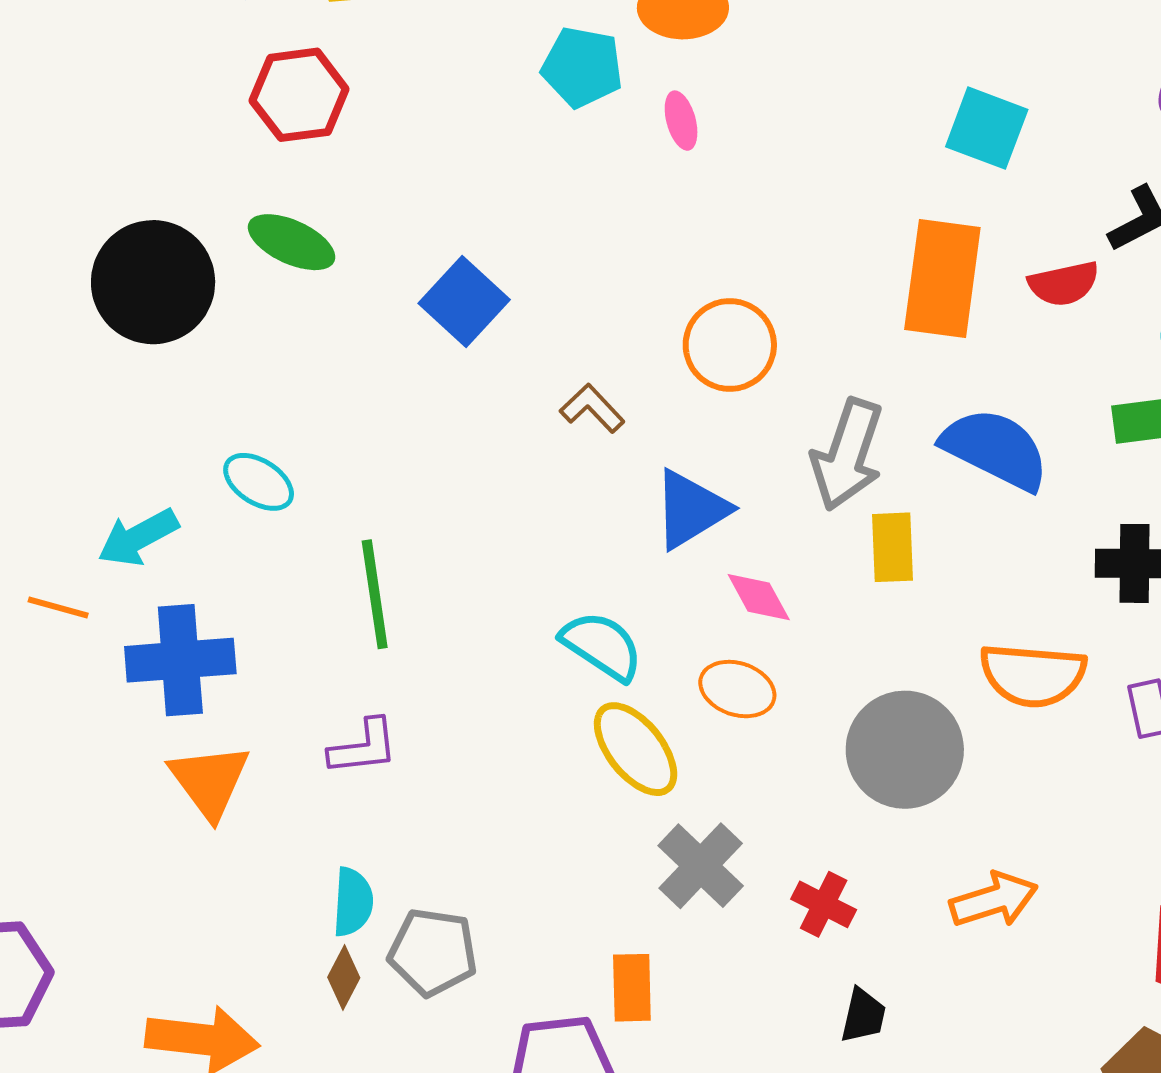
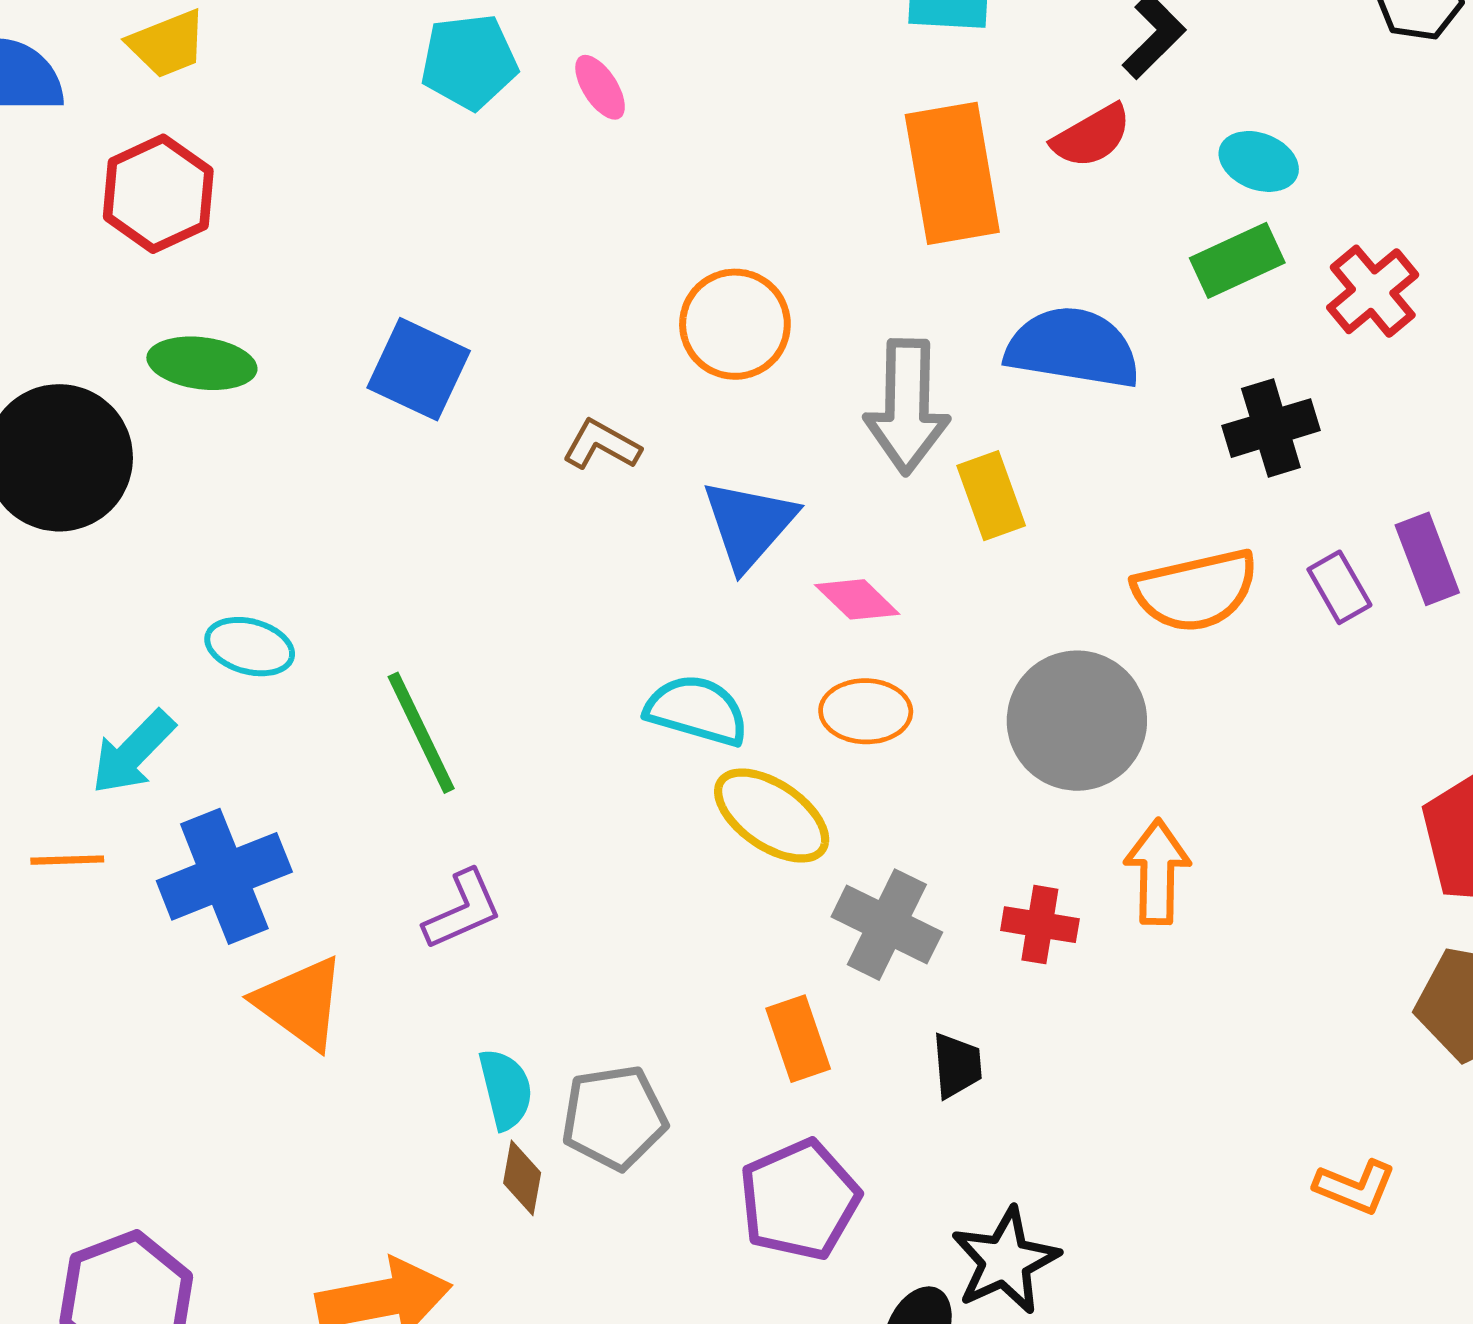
orange arrow: (994, 900) -> (1157, 872), moved, turned -54
orange rectangle: (632, 988) -> (798, 1039), moved
black trapezoid: (863, 1016) -> (957, 1065), moved

